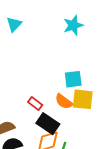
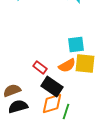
orange semicircle: (64, 101) -> (67, 65), turned -66

